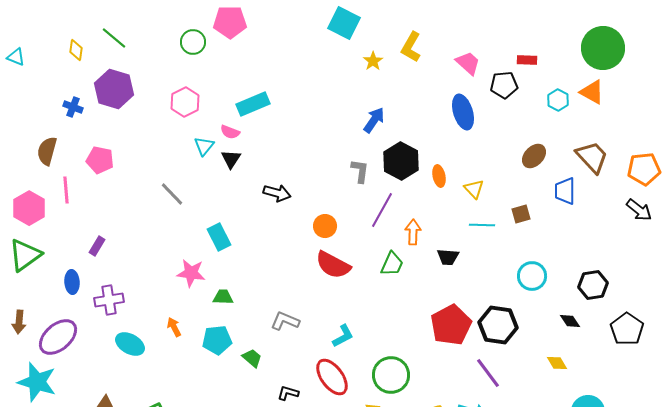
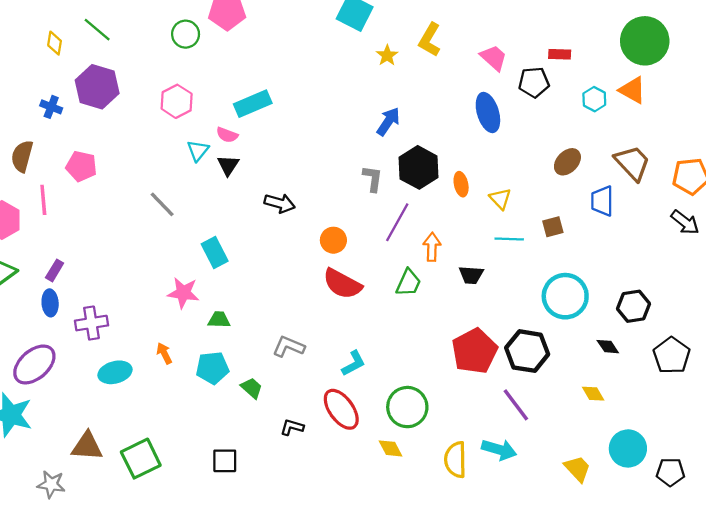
purple rectangle: (97, 246) -> (55, 270), moved
cyan circle: (532, 276) -> (565, 296), size x1.4
cyan ellipse: (130, 344) -> (115, 372), turned -44

